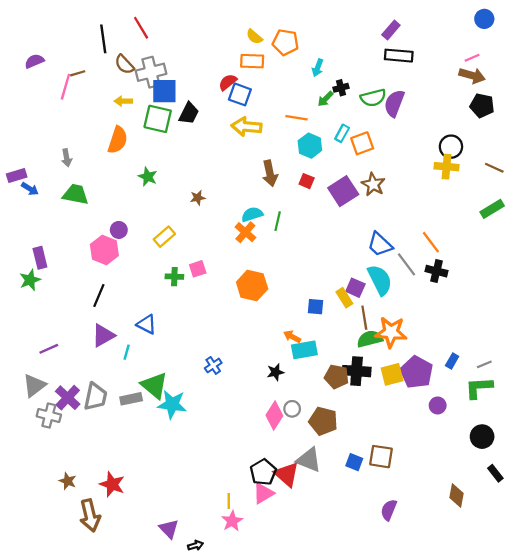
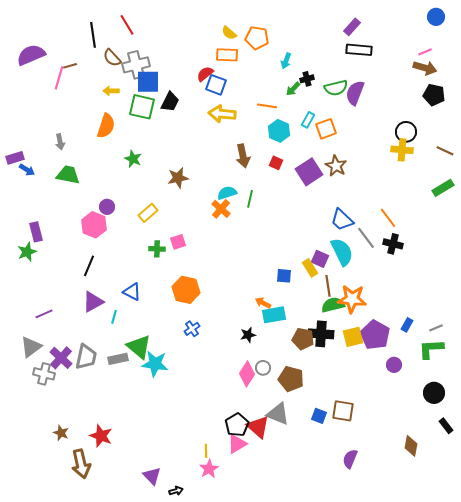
purple semicircle: (34, 61) -> (31, 55), size x1.6
brown star: (198, 198) -> (178, 178), size x1.5
orange hexagon: (252, 285) -> (186, 290), moved

